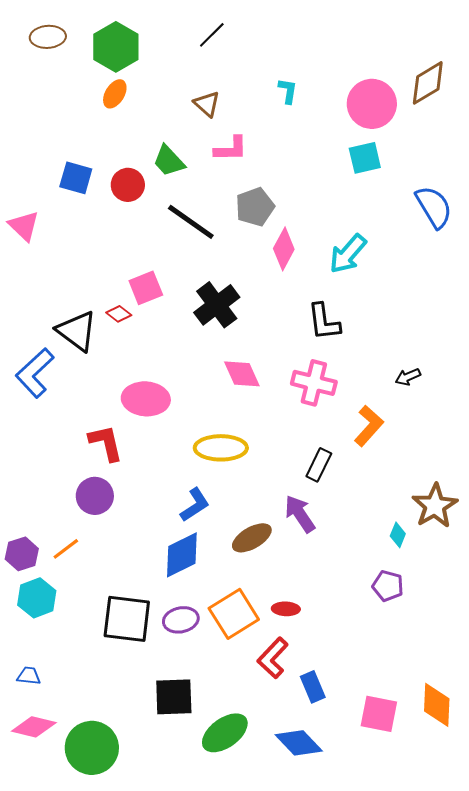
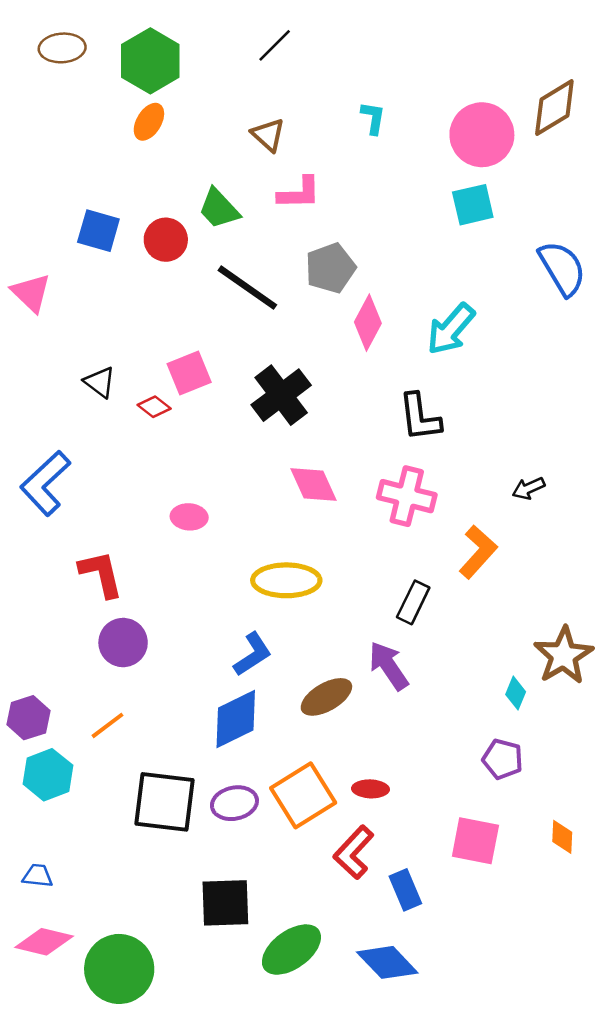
black triangle: (77, 331) -> (100, 382), moved, size x0.6
pink ellipse: (146, 399) -> (189, 517), size x0.6
red L-shape: (106, 443) -> (101, 574), moved
orange line: (66, 549) -> (108, 725), moved
orange diamond: (437, 705) -> (562, 837), moved, size x0.6
pink square: (379, 714) -> (475, 841), moved

